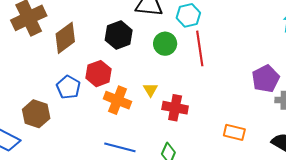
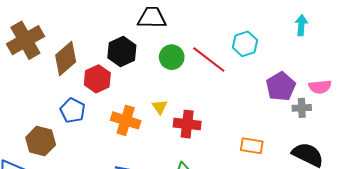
cyan hexagon: (188, 15) -> (245, 44), moved
red line: (200, 48) -> (209, 60), turned -40
red hexagon: (99, 74) -> (97, 79), moved

